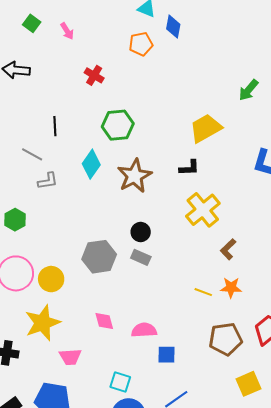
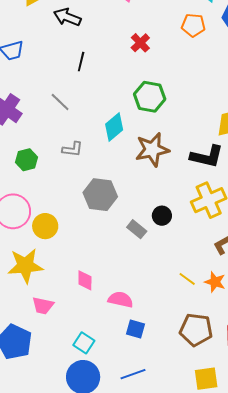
black line: (55, 126) -> (81, 62), moved
black L-shape: (189, 168) -> (207, 156), size x1.6
gray L-shape: (48, 181) -> (72, 149), moved
black circle: (141, 232) -> (162, 216), moved
gray hexagon: (99, 257) -> (100, 195), moved

